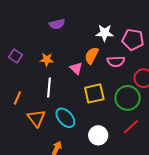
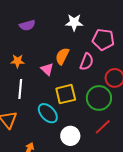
white star: (105, 33) -> (74, 22), moved
pink semicircle: (116, 61) -> (87, 62), turned -66
cyan ellipse: (65, 118) -> (48, 113), moved

